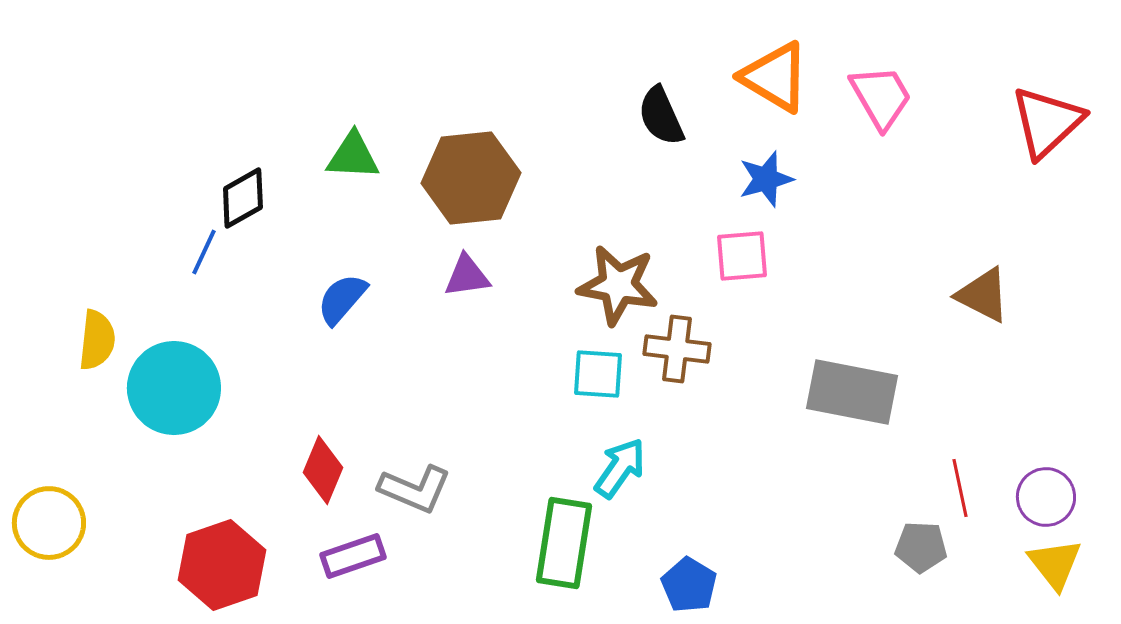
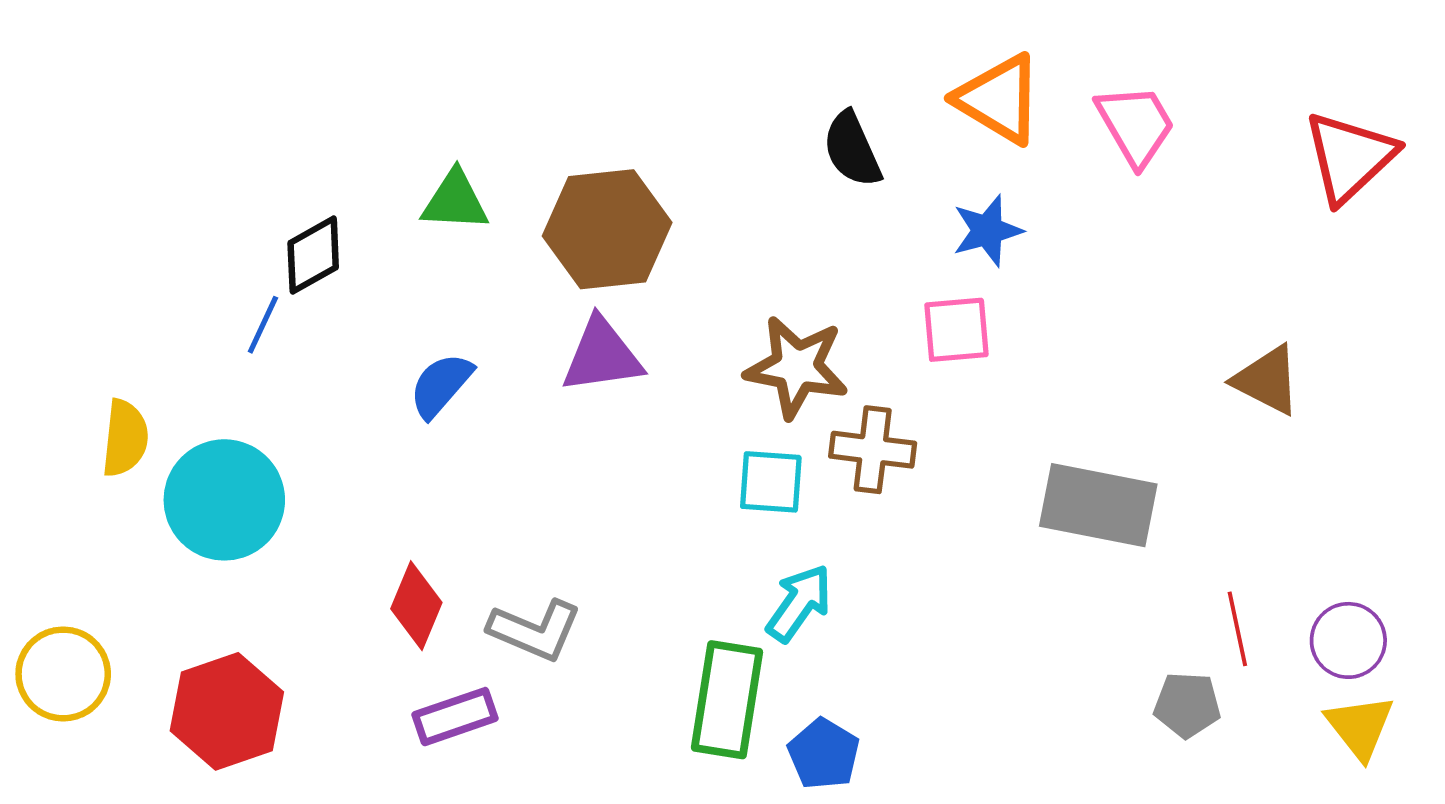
purple triangle: (467, 276) -> (602, 356), size x1.4
red hexagon: (222, 565) -> (227, 711), moved
blue pentagon: (689, 585) -> (824, 754), moved

